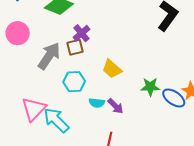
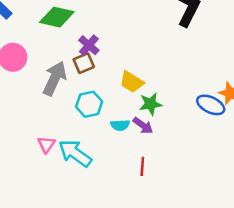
green star: (150, 87) -> (151, 104), moved
pink triangle: (34, 109) -> (46, 144), size x0.6

